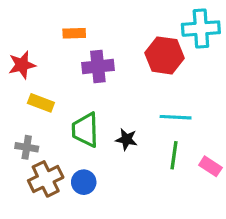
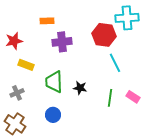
cyan line: (176, 117) -> (115, 63), moved, turned 60
gray cross: (27, 147) -> (17, 93), turned -32
pink rectangle: (210, 166) -> (133, 97), moved
brown cross: (46, 179) -> (15, 124), moved, turned -30

